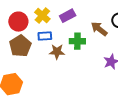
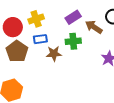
yellow cross: (42, 16) -> (36, 19), turned 35
purple rectangle: (68, 16) -> (73, 17), moved

